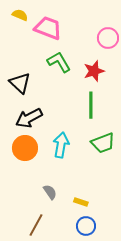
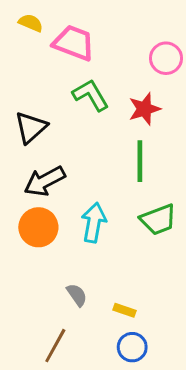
black triangle: (20, 83) -> (31, 127), turned 35

